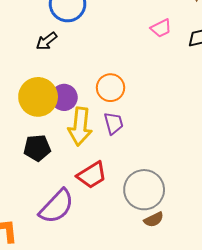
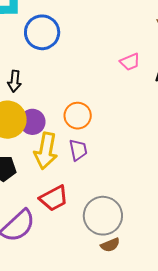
black arrow: (47, 41) -> (15, 81), moved, turned -50

